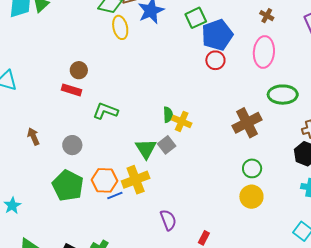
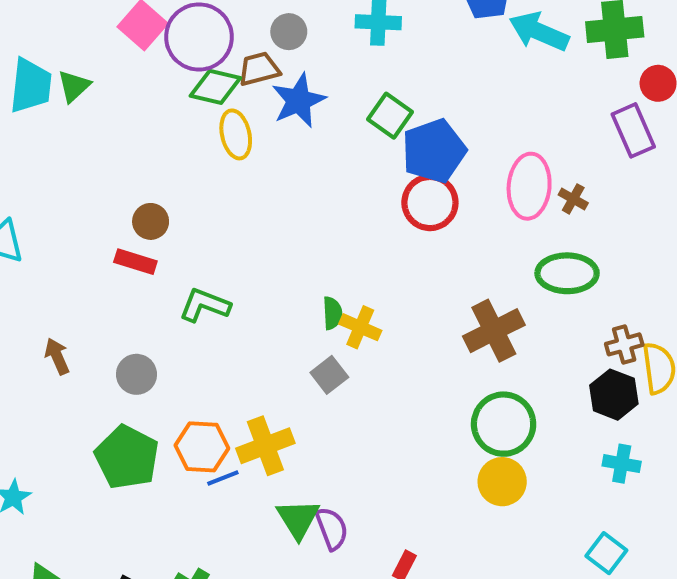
brown cross: (267, 16) -> (573, 199), moved
green square: (196, 18) -> (390, 116), turned -30
red circle: (215, 60) -> (430, 203), size x1.4
green triangle: (146, 149) -> (298, 519), moved
green circle: (252, 168) -> (504, 424), size x1.6

